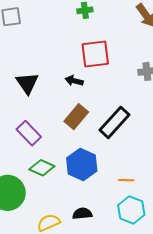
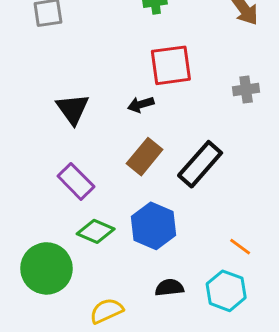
black arrow: (74, 81) -> (141, 104), turned -30
orange line: (126, 180) -> (240, 247), moved, turned 35
black semicircle: (82, 214) -> (169, 288), moved

